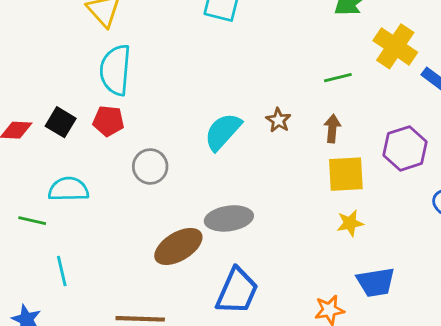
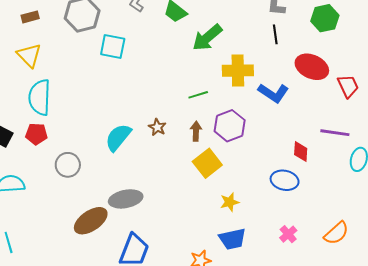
yellow cross: (395, 46) -> (238, 71), turned -32
purple hexagon: (405, 148) -> (230, 126), moved
yellow square: (346, 174) -> (207, 163), turned -32
yellow star: (350, 223) -> (230, 202), moved

